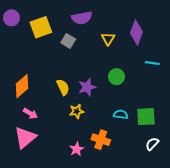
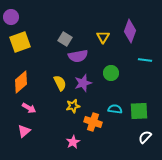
purple semicircle: (82, 18) -> (78, 56), moved
yellow square: (41, 27) -> (20, 42), moved
pink triangle: (25, 138) -> (24, 131), size x0.6
orange cross: (101, 140) -> (93, 122), moved

